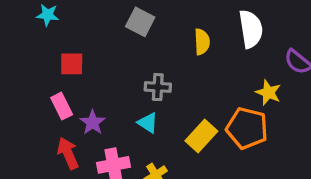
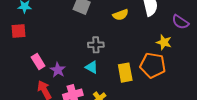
yellow semicircle: (202, 42) -> (121, 15), turned 77
red square: (72, 64) -> (19, 31), moved
yellow rectangle: (201, 136) -> (125, 73), turned -48

